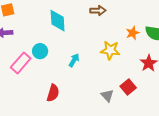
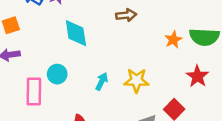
yellow star: (110, 50) -> (136, 80), moved
pink rectangle: (21, 63) -> (34, 92), turned -35

